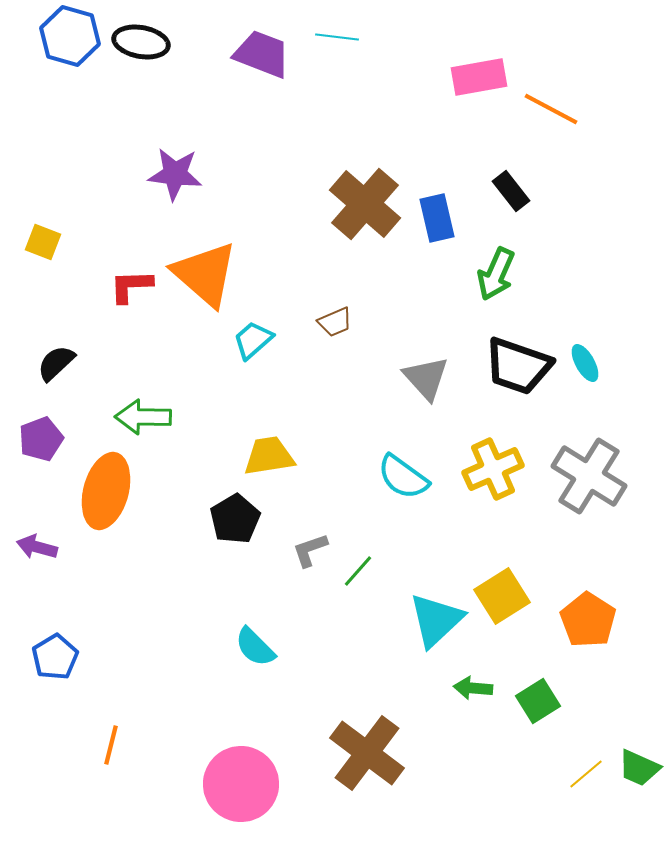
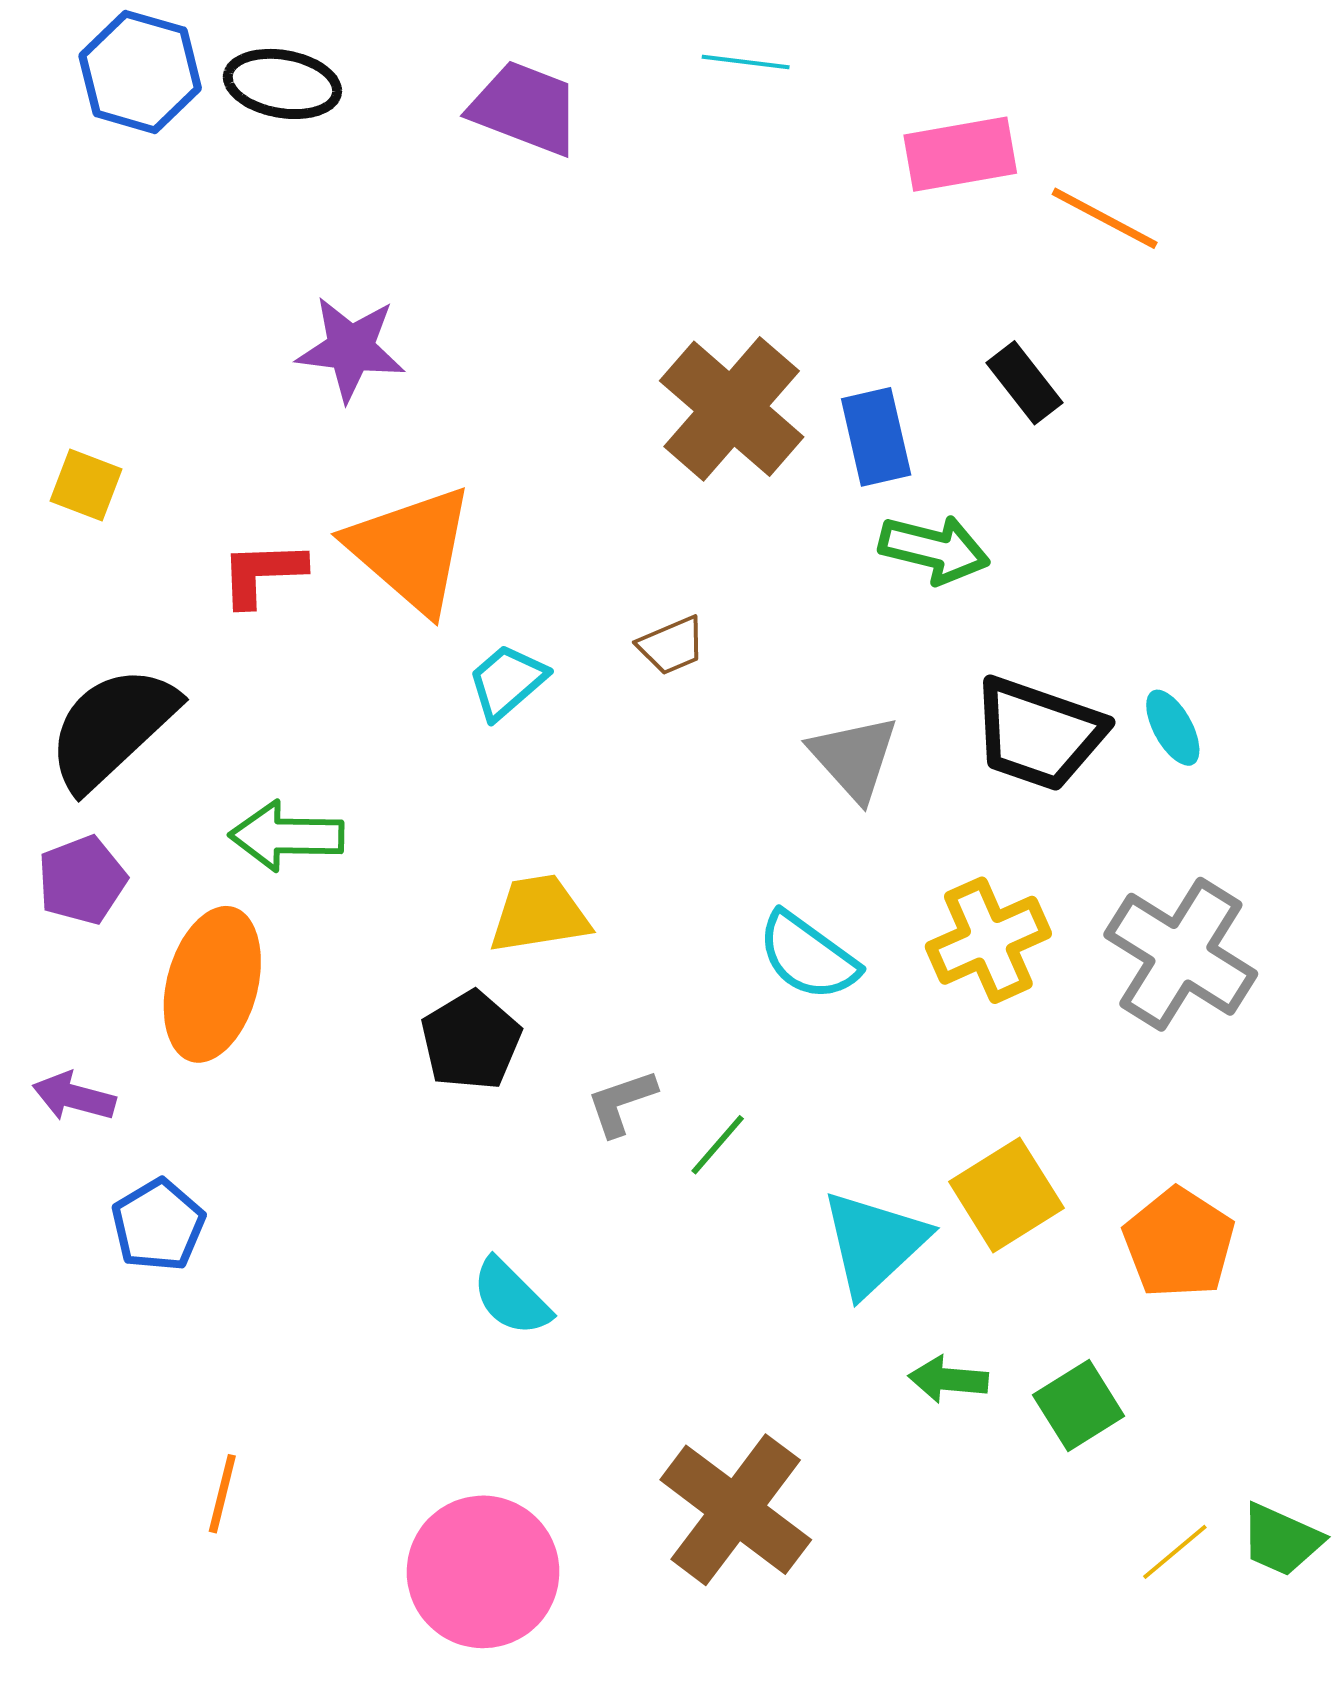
cyan line: (337, 37) -> (746, 62), moved
green arrow: (496, 274) -> (934, 549), moved, turned -100
black semicircle: (56, 363) -> (112, 728), size x1.8
blue pentagon: (55, 657) -> (158, 1225), moved

